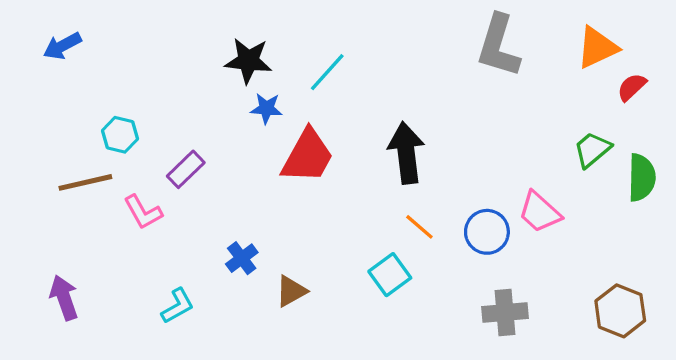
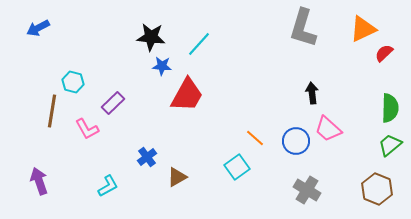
green trapezoid: (592, 150) -> (390, 145), moved
black arrow: (406, 153) -> (312, 93), moved, size x0.6
brown line: (85, 182) -> (52, 111), turned -68
gray cross: (505, 312) -> (307, 190), turned 36

